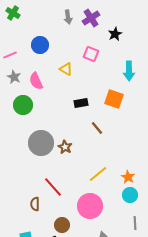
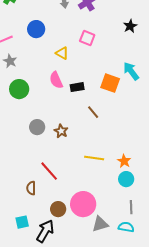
black star: (115, 34) -> (130, 26), moved
cyan arrow: (129, 71) -> (131, 71), moved, turned 144
pink semicircle: (36, 81) -> (56, 80), moved
gray circle: (41, 143) -> (37, 127), size x0.6
yellow line: (98, 174) -> (94, 158), turned 48
pink circle: (90, 206) -> (83, 204), moved

